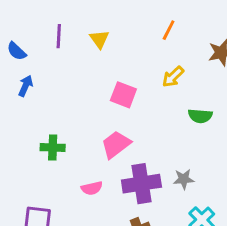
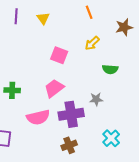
orange line: (169, 30) -> (89, 12), turned -48
gray star: (184, 179) -> (96, 99), moved
pink semicircle: (92, 188) -> (38, 117), size x1.6

